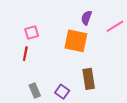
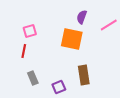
gray rectangle: (35, 91) -> (33, 78), moved
purple square: (62, 92) -> (59, 87), turned 32

